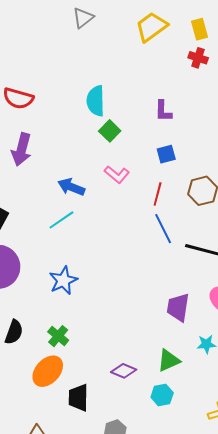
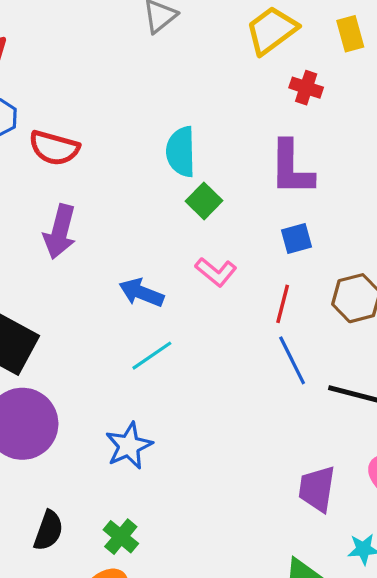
red cross: (198, 58) -> (306, 88), moved
purple L-shape: (163, 111) -> (291, 168), size x1.6
cyan line: (61, 220) -> (152, 356), moved

